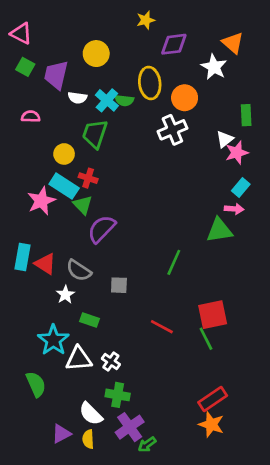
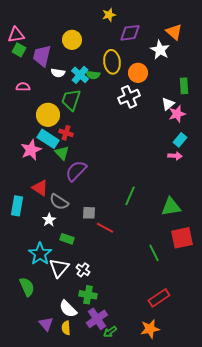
pink triangle: (21, 33) -> (16, 35), moved, turned -36
yellow circle: (64, 154) -> (48, 115), size x1.5
green triangle: (219, 230) -> (171, 207), moved
cyan rectangle: (23, 257) -> (17, 206), moved
red triangle: (45, 264) -> (40, 188), moved
red square: (213, 315) -> (182, 238), moved
red line: (162, 327) -> (105, 228), moved
white triangle: (79, 359) -> (59, 268), turned -45
orange star: (211, 424) -> (150, 329), moved, turned -30
purple triangle: (61, 434) -> (46, 324), turned -42

